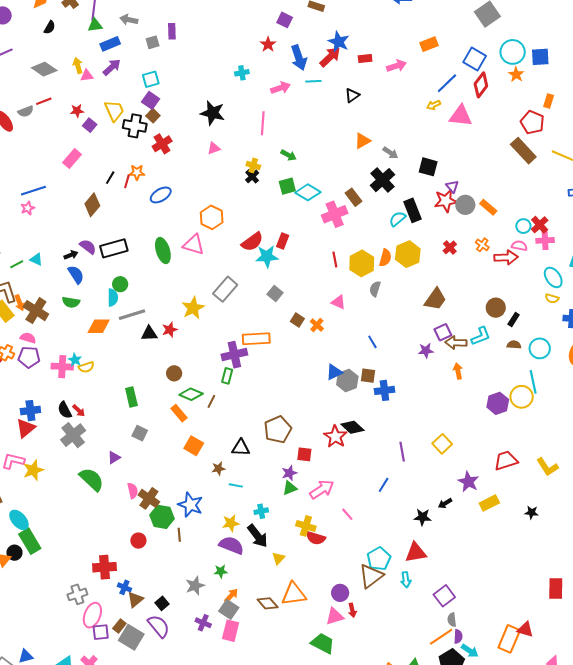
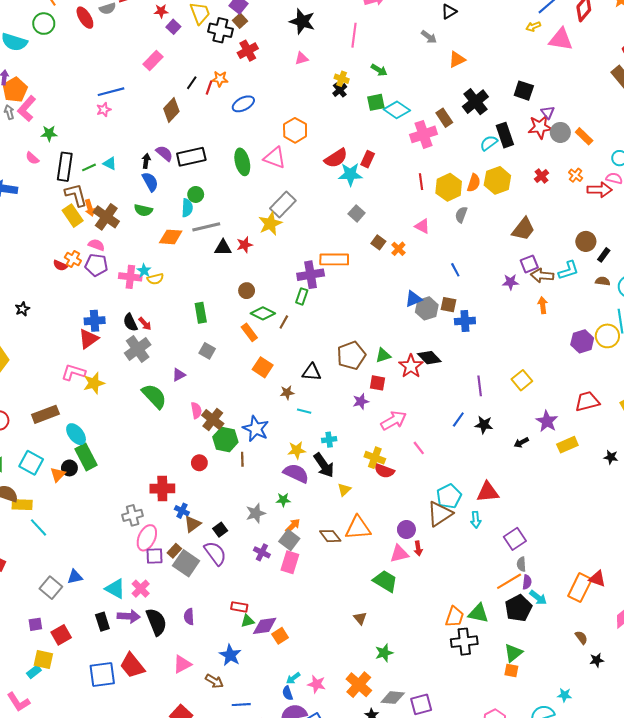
gray arrow: (390, 153) -> (429, 37), moved
black arrow: (71, 255) -> (146, 161), turned -64
gray rectangle: (225, 289) -> (283, 205), moved
green triangle: (290, 488) -> (383, 355), moved
black star: (422, 517) -> (484, 425), moved

